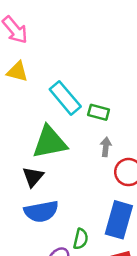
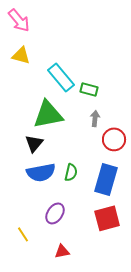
green semicircle: (81, 239) -> (71, 172), moved

